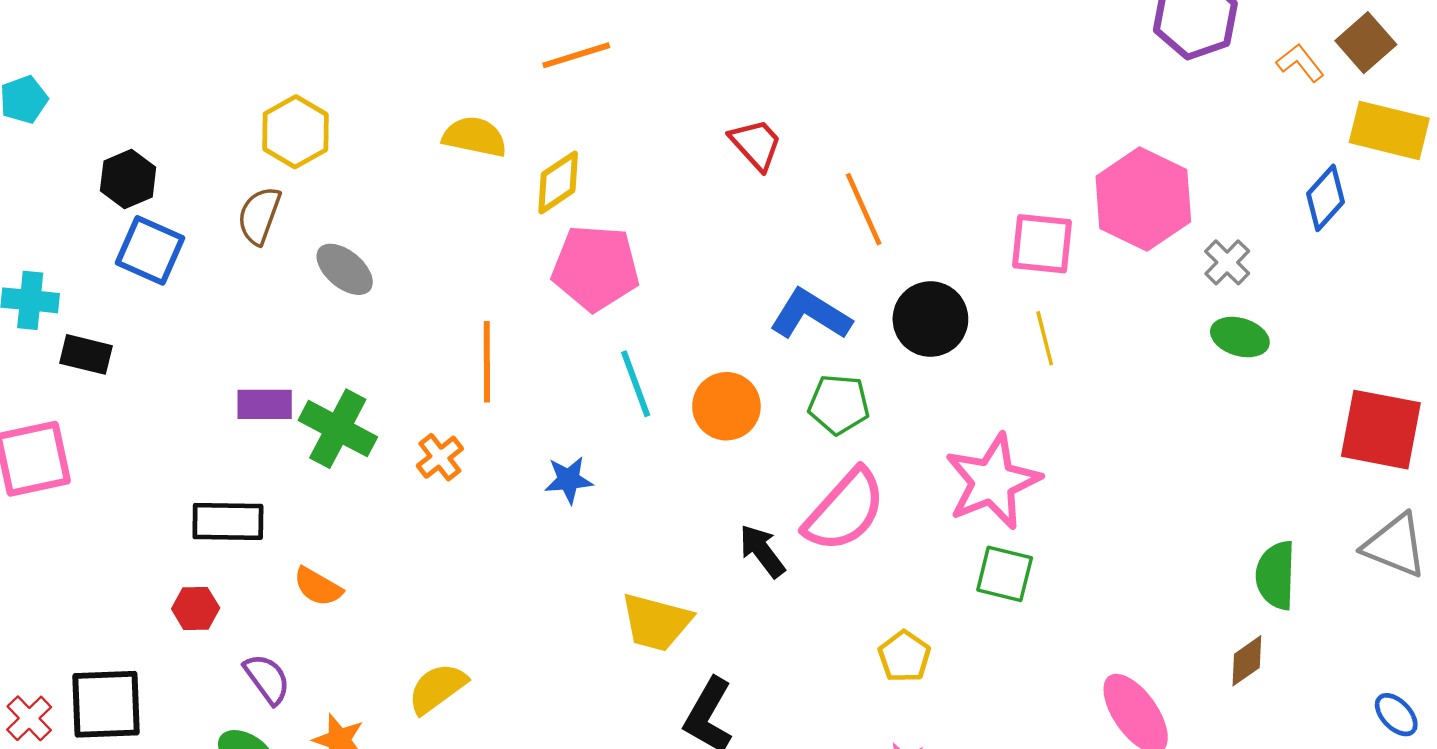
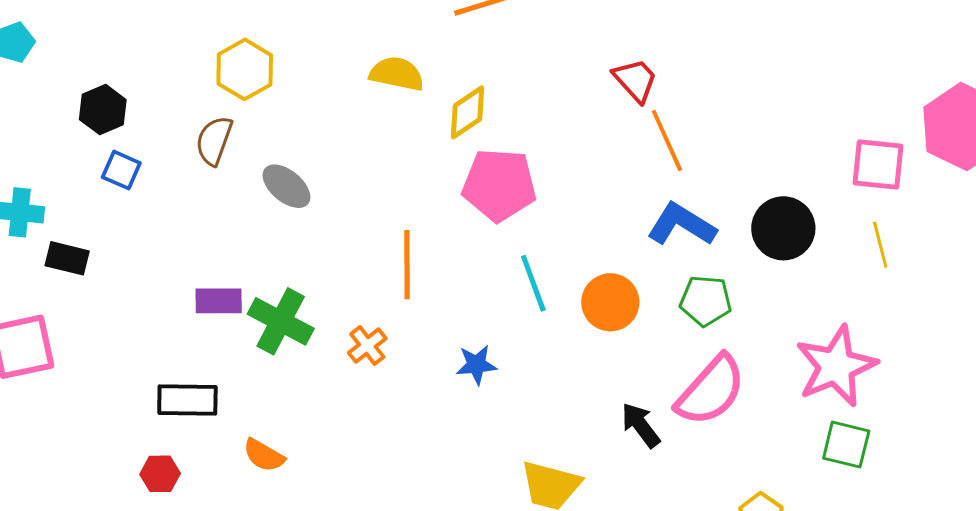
orange line: (864, 209) -> (667, 141), moved
blue square: (150, 250) -> (121, 170), size x0.7

